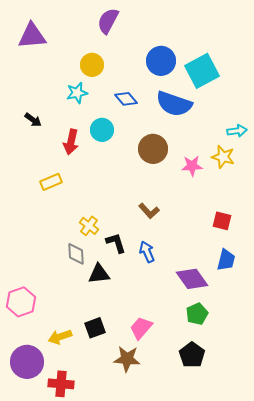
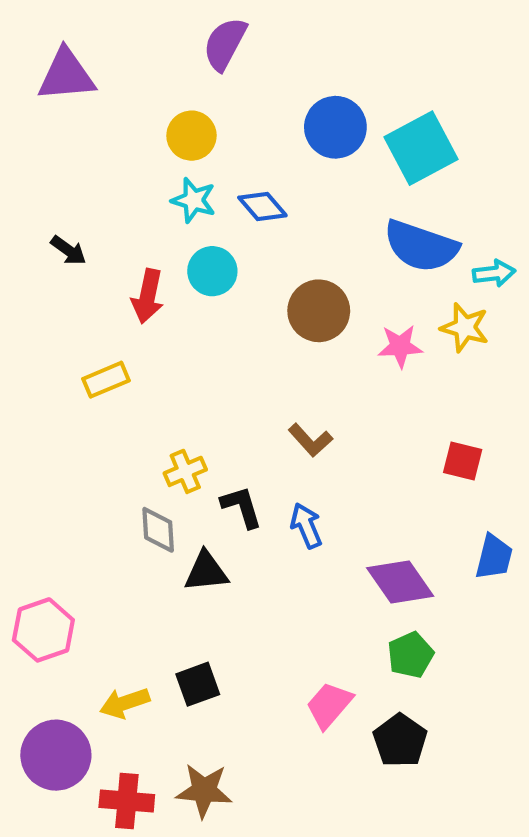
cyan star: (77, 93) -> (194, 200), moved, turned 30
blue semicircle: (174, 104) -> (421, 246), moved
yellow cross: (89, 226) -> (185, 471), turned 30
blue trapezoid: (226, 260) -> (494, 557), moved
pink trapezoid: (141, 328) -> (329, 705), moved
brown star: (127, 359) -> (204, 791), moved

